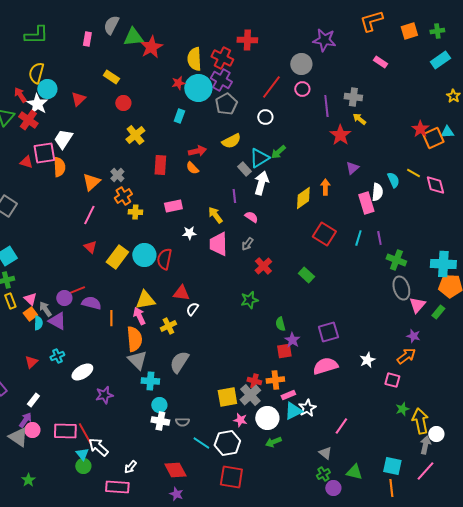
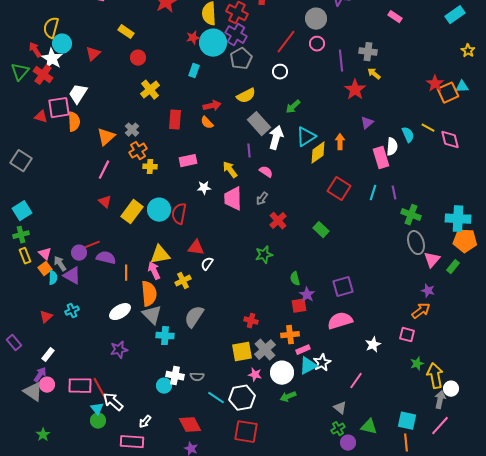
cyan triangle: (259, 158) -> (306, 137), moved
gray rectangle: (244, 169) -> (259, 124), size x1.6
white star: (367, 360) -> (373, 345), moved
white ellipse: (82, 372) -> (120, 312), moved
red cross: (254, 381) -> (251, 321), moved
cyan circle: (159, 405) -> (164, 386), moved

